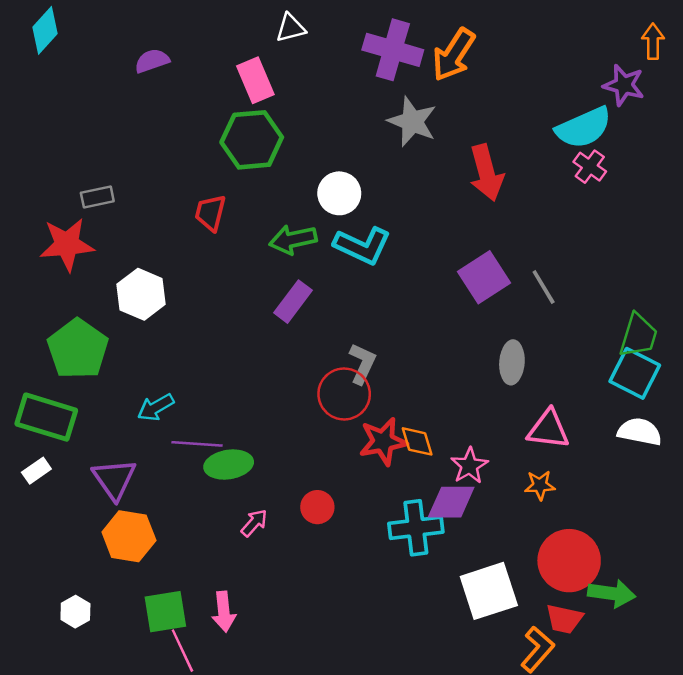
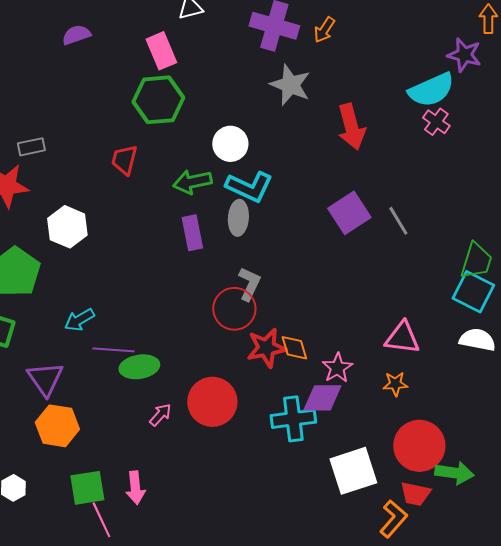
orange arrow: (454, 55) -> (324, 30), size x0.6
purple rectangle: (293, 302) -> (192, 233), turned -48
gray ellipse: (512, 362) -> (238, 218), moved
red circle: (317, 507) -> (212, 402), size x1.8

